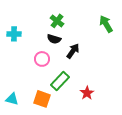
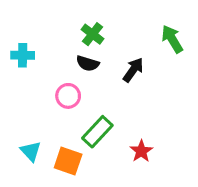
black arrow: (73, 51) -> (133, 70), moved
cyan triangle: (12, 99) -> (31, 151), moved, turned 32

